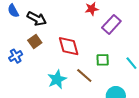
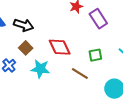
purple rectangle: (111, 24) -> (98, 19), turned -66
cyan star: (57, 79) -> (40, 69), moved, turned -30

